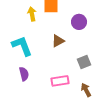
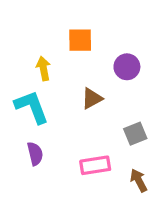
yellow arrow: (32, 14) -> (43, 68), moved

